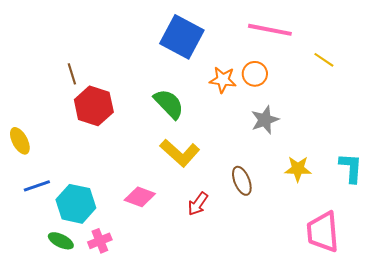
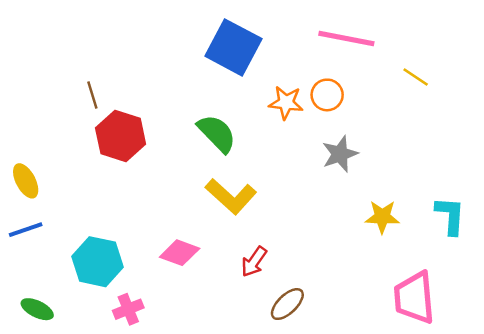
brown ellipse: (242, 181) -> (287, 304), moved, turned 68
blue line: (37, 186) -> (26, 230), moved
green ellipse: (61, 241) -> (37, 309), moved

